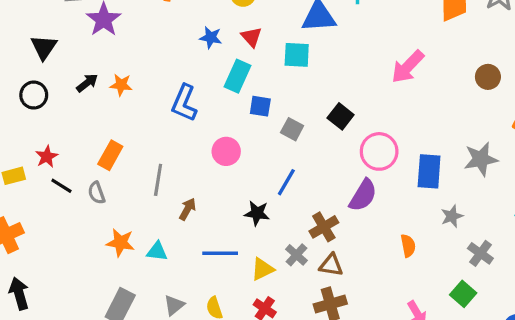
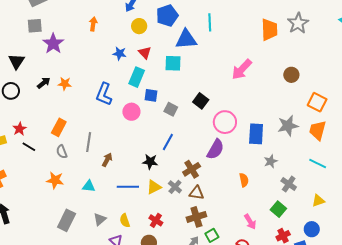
pink circle: (226, 151) -> (131, 112), moved
gray semicircle: (97, 193) -> (62, 152), moved
orange star: (120, 243) -> (55, 180), moved
yellow triangle: (262, 269) -> (154, 187), moved

